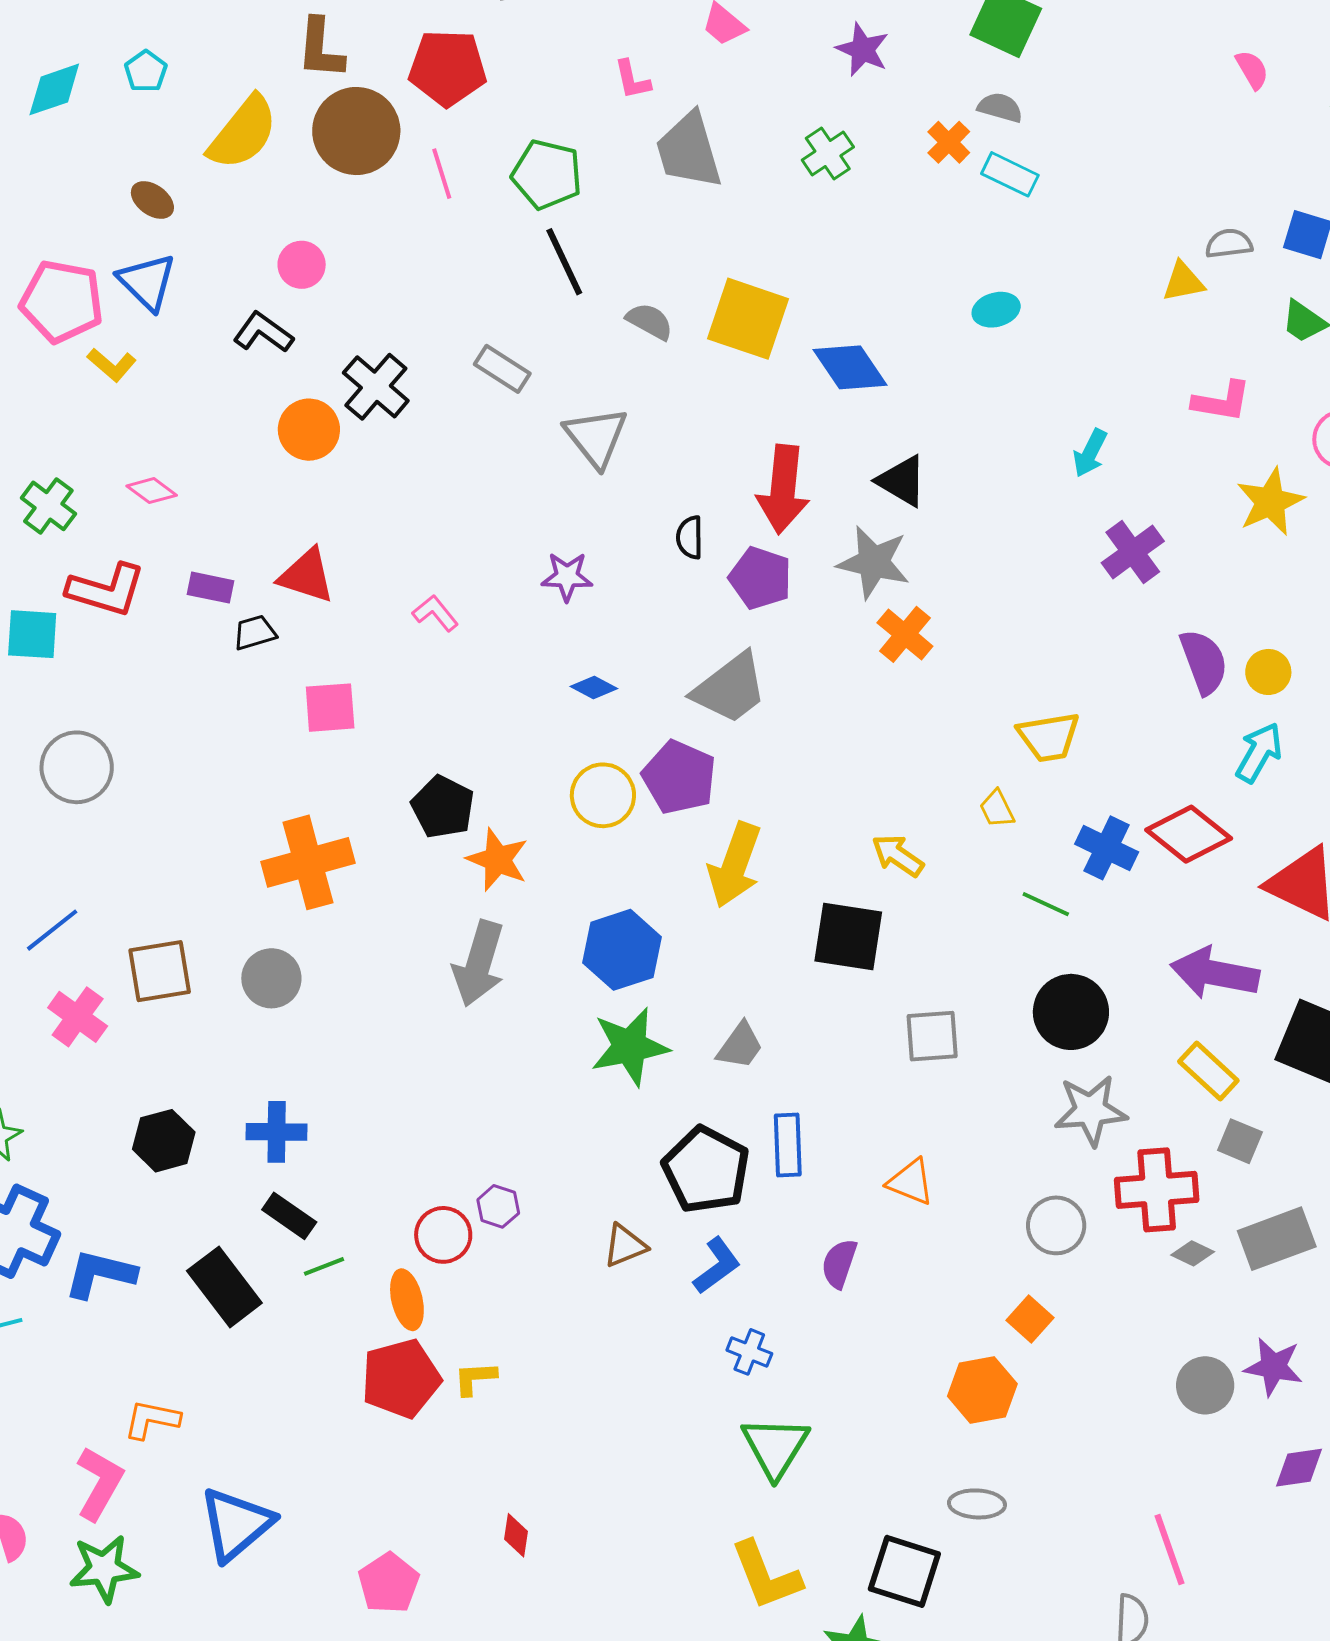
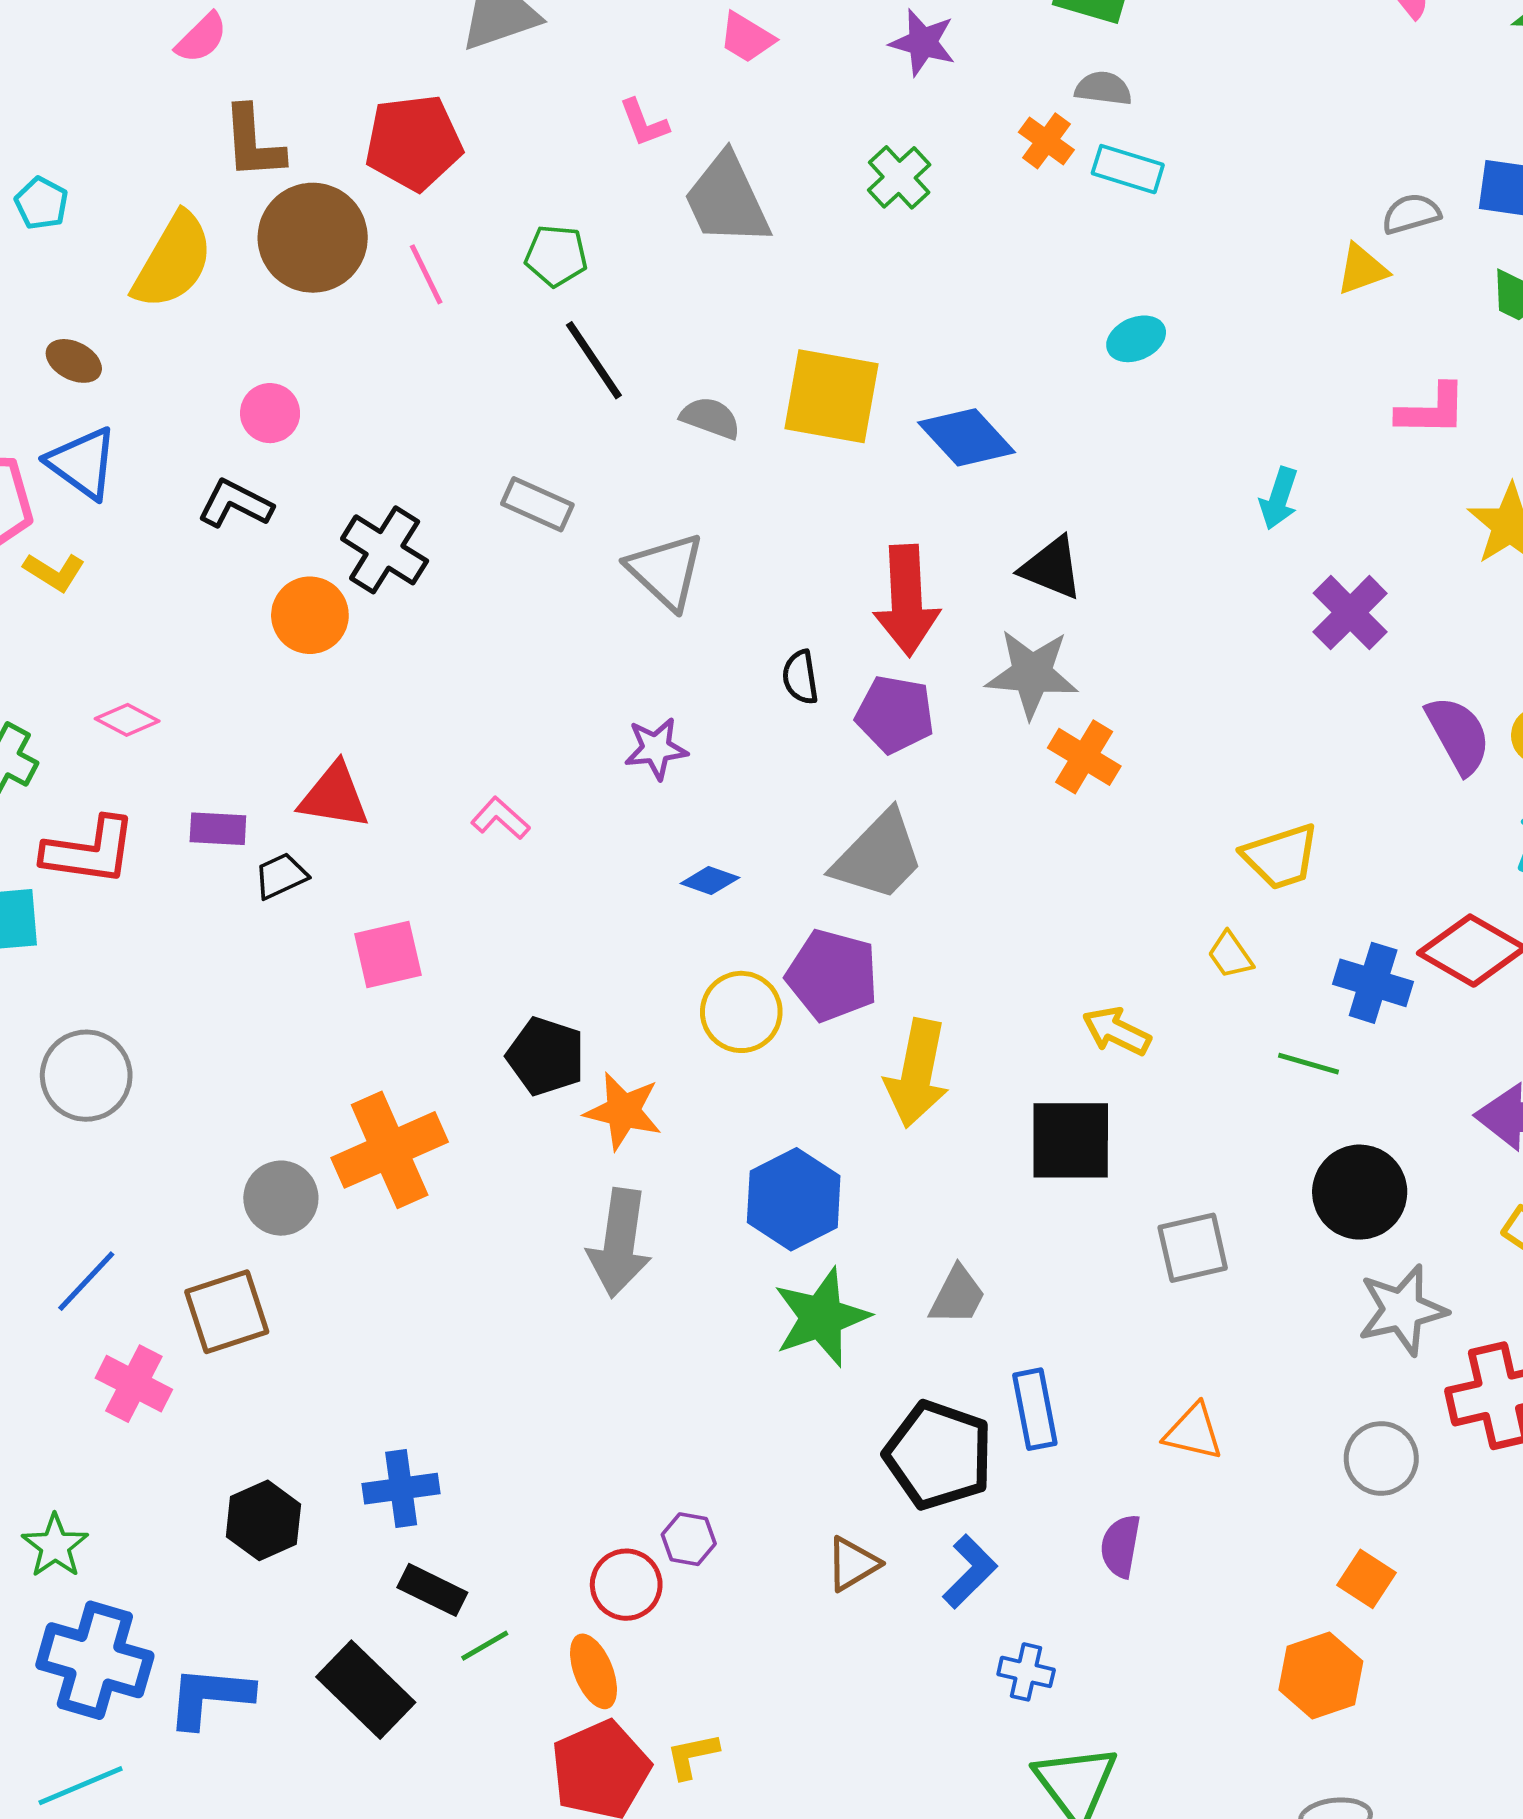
green pentagon: (547, 174) -> (556, 256), size x0.7
gray circle: (271, 978) -> (281, 1198), moved

